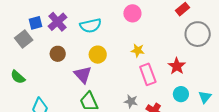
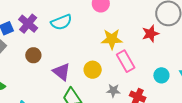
yellow star: (138, 50) -> (112, 39), size x1.5
yellow circle: (98, 55) -> (93, 70), moved
red star: (177, 66) -> (150, 34), moved, turned 30

